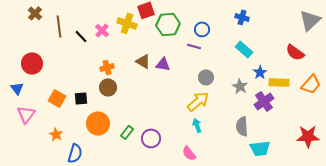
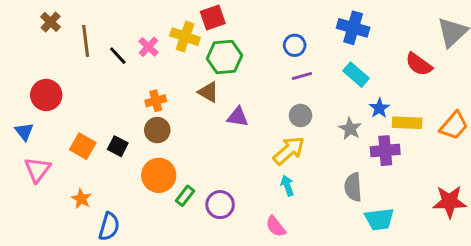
blue cross: (242, 17) -> (353, 28), size x1.5
green hexagon: (168, 24) -> (224, 57), moved
purple line: (194, 46) -> (302, 76), moved, turned -32
red semicircle: (295, 52) -> (419, 64), moved
purple triangle: (163, 64) -> (238, 117), moved
black square: (81, 98) -> (118, 146), turned 32
purple cross: (264, 101) -> (385, 151), turned 30
orange circle: (98, 123) -> (159, 175), moved

